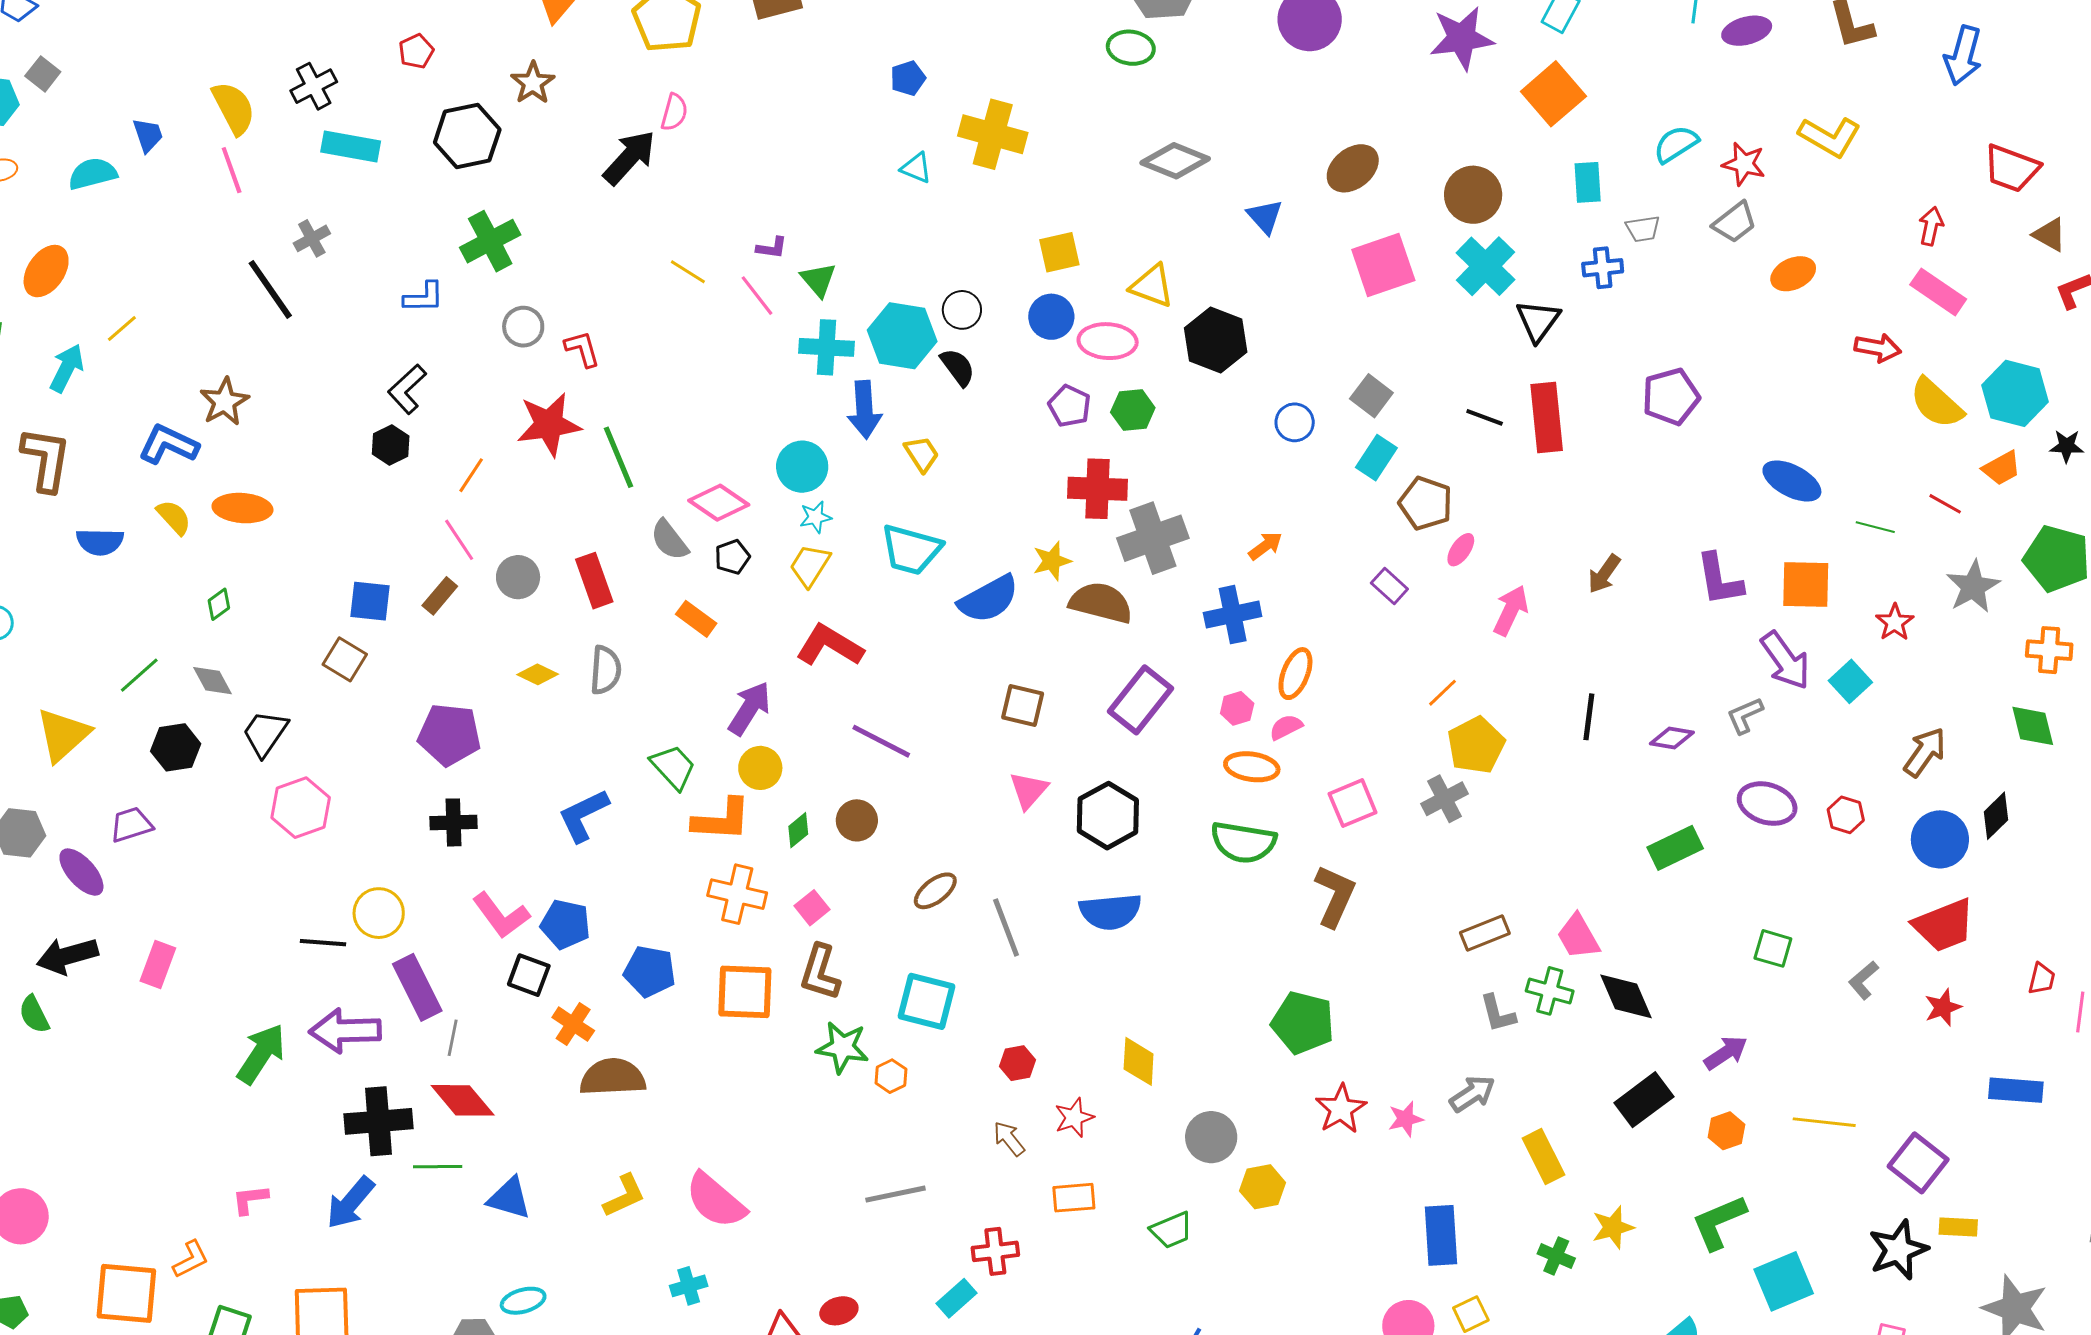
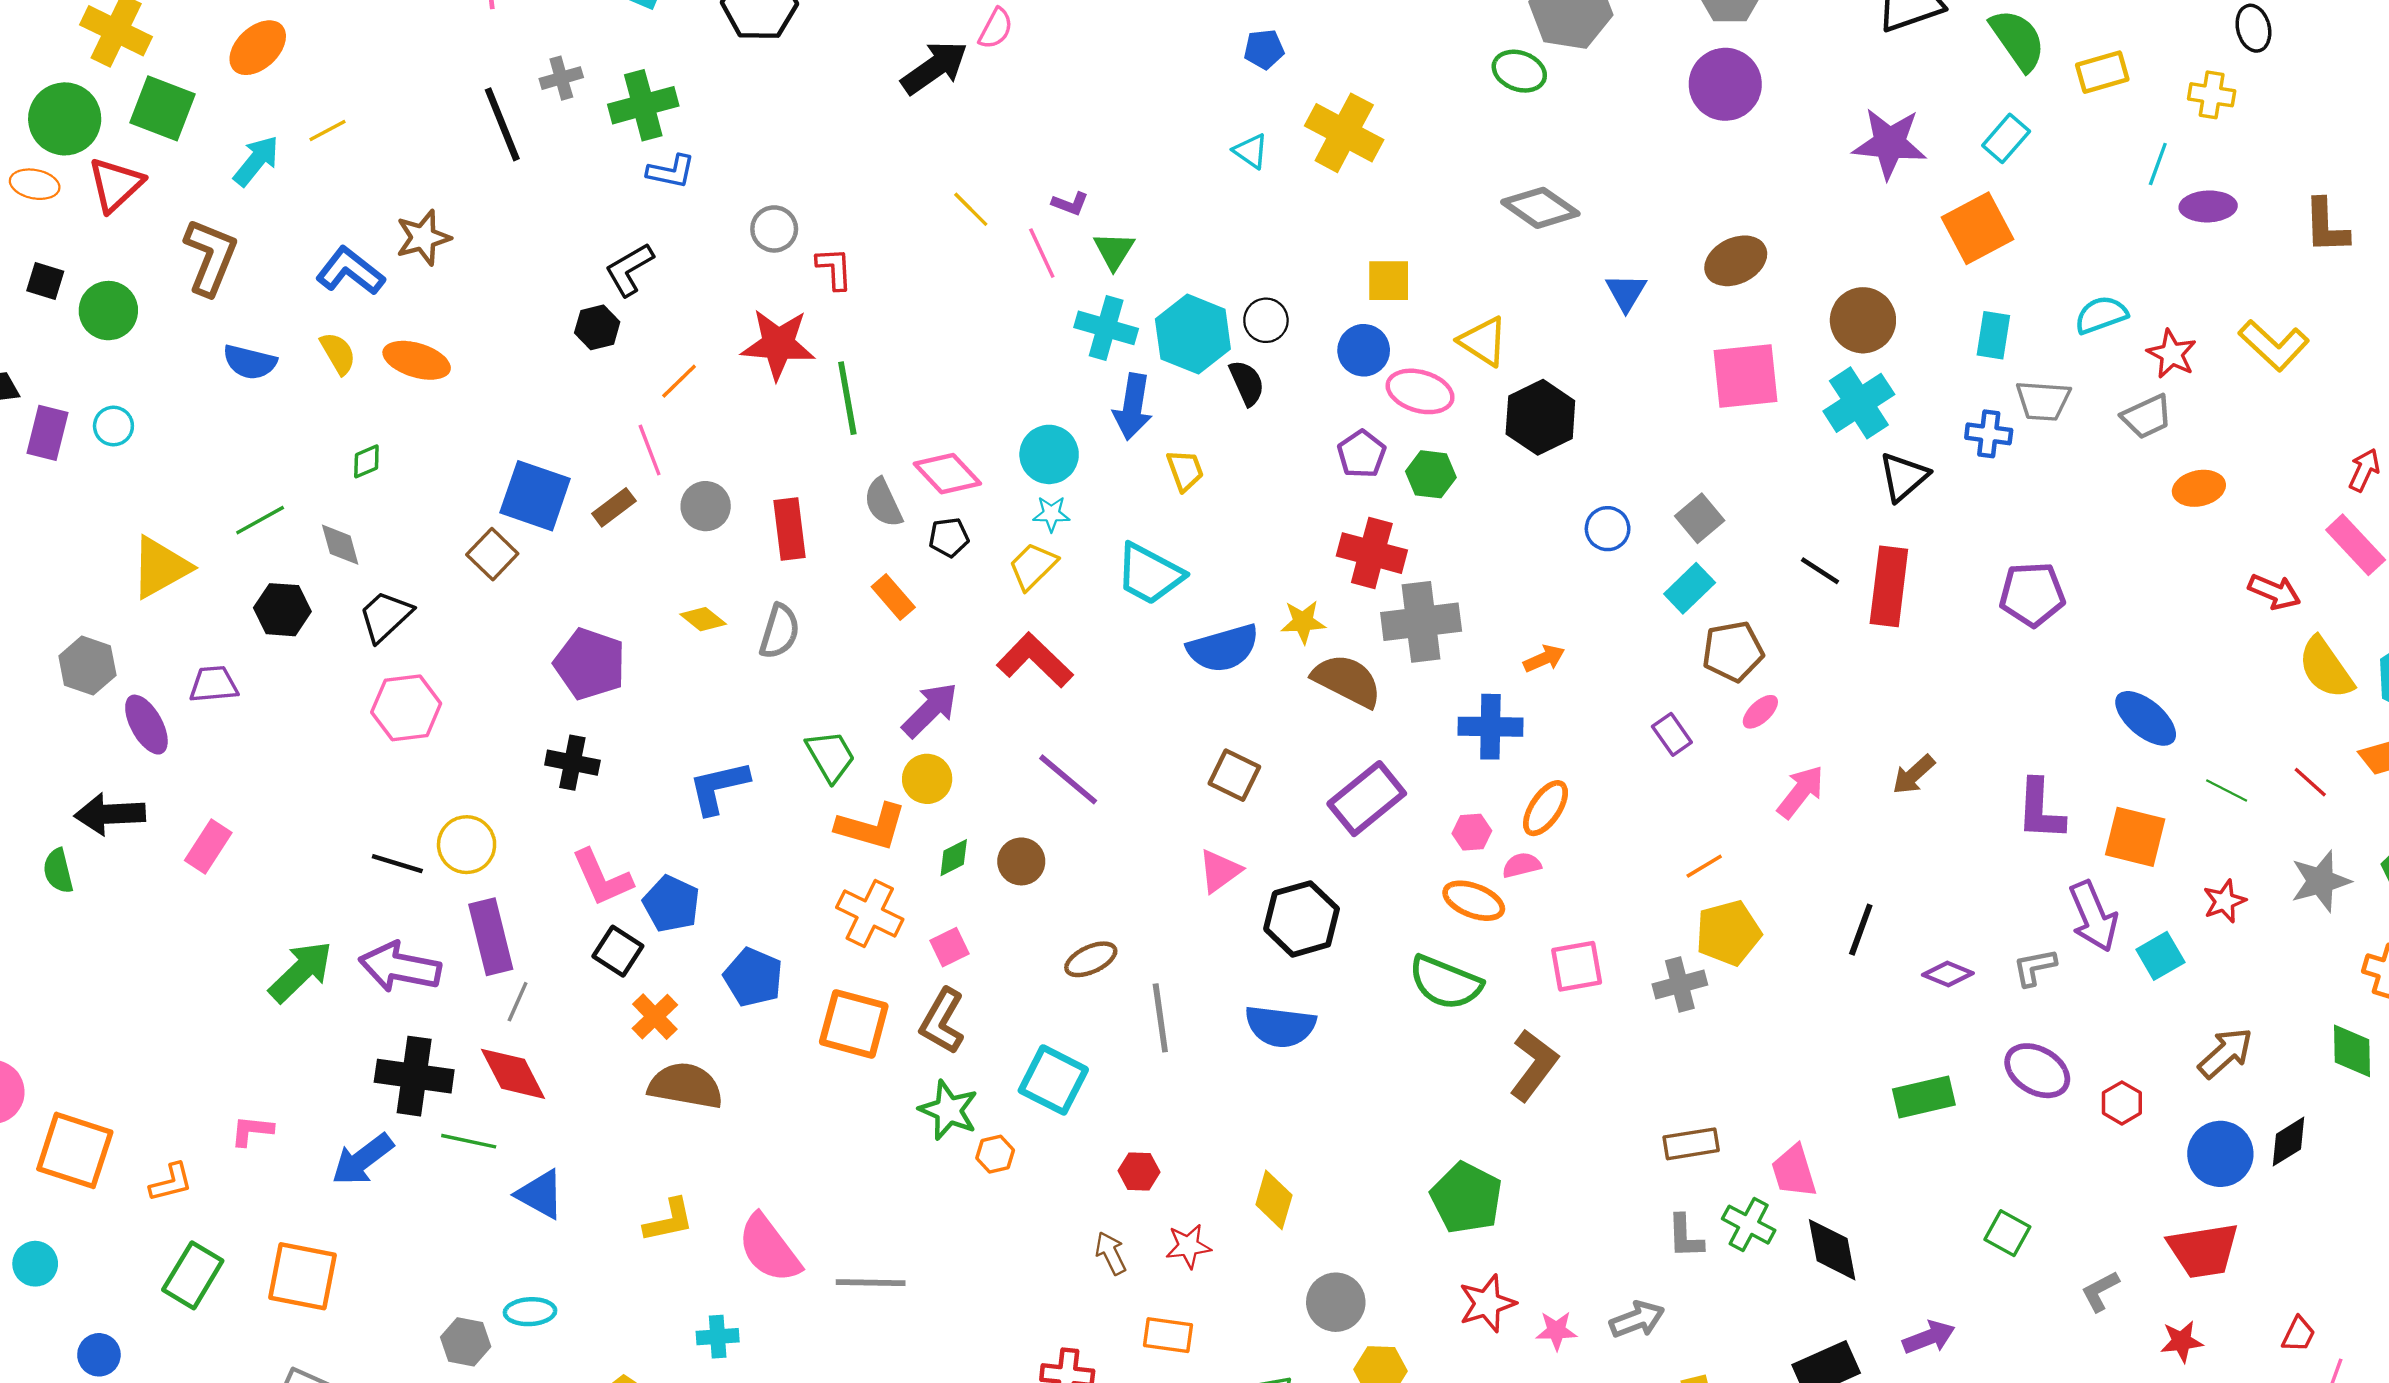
gray trapezoid: (1643, 229) -> (2043, 401), size x1.4
green cross: (490, 241) -> (643, 105), moved
brown pentagon: (1426, 503) -> (1733, 651), turned 30
blue square: (370, 601) -> (535, 496), size x1.4
gray line: (896, 1194) -> (871, 1283), moved
orange square: (126, 1293) -> (75, 1150), moved

